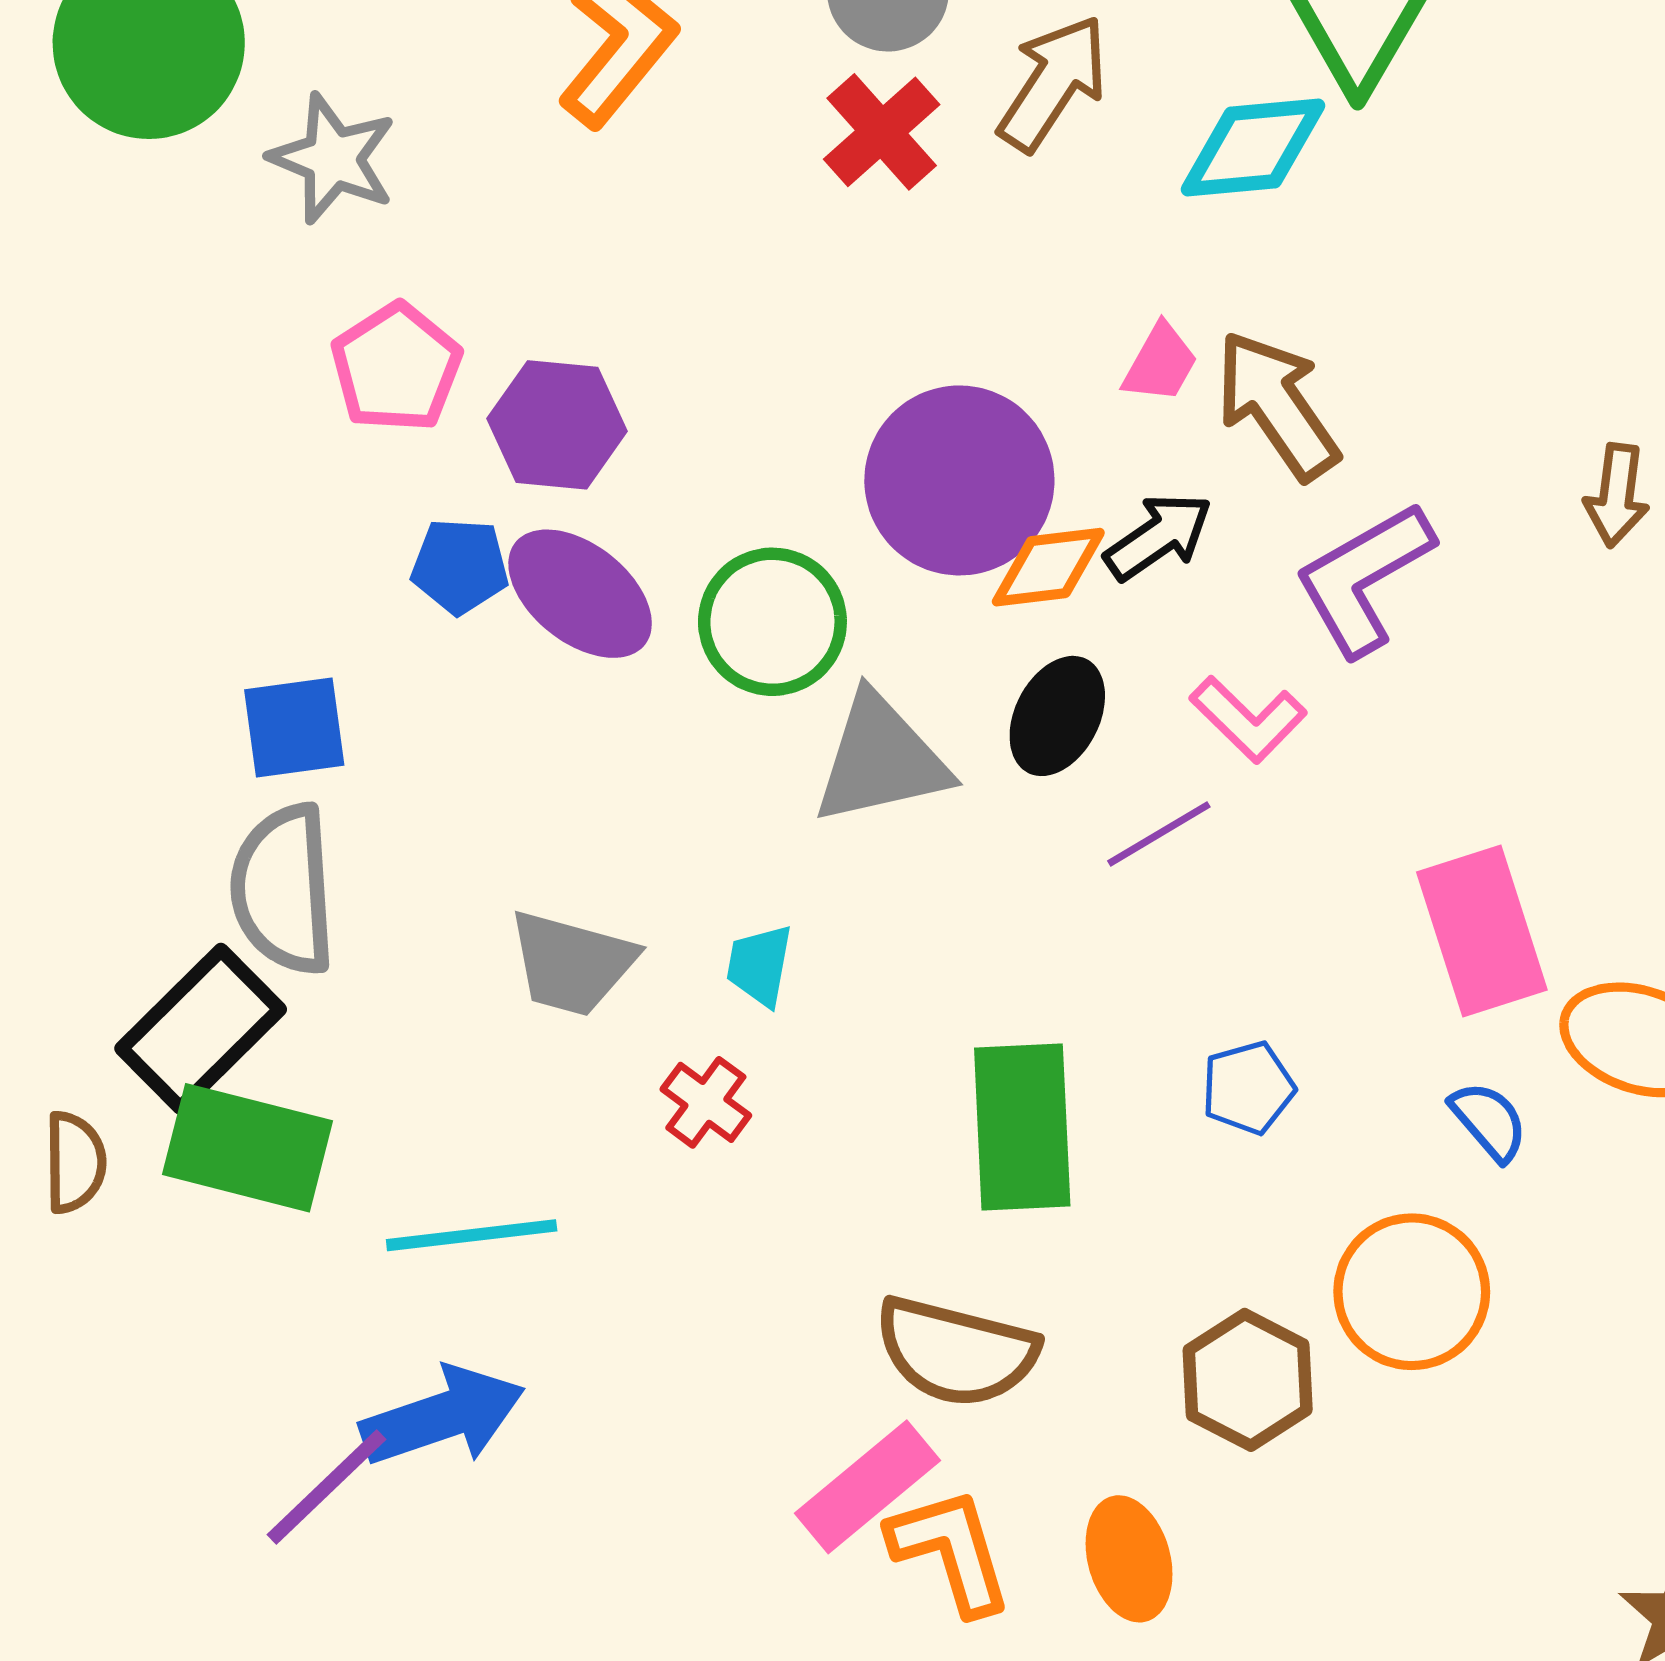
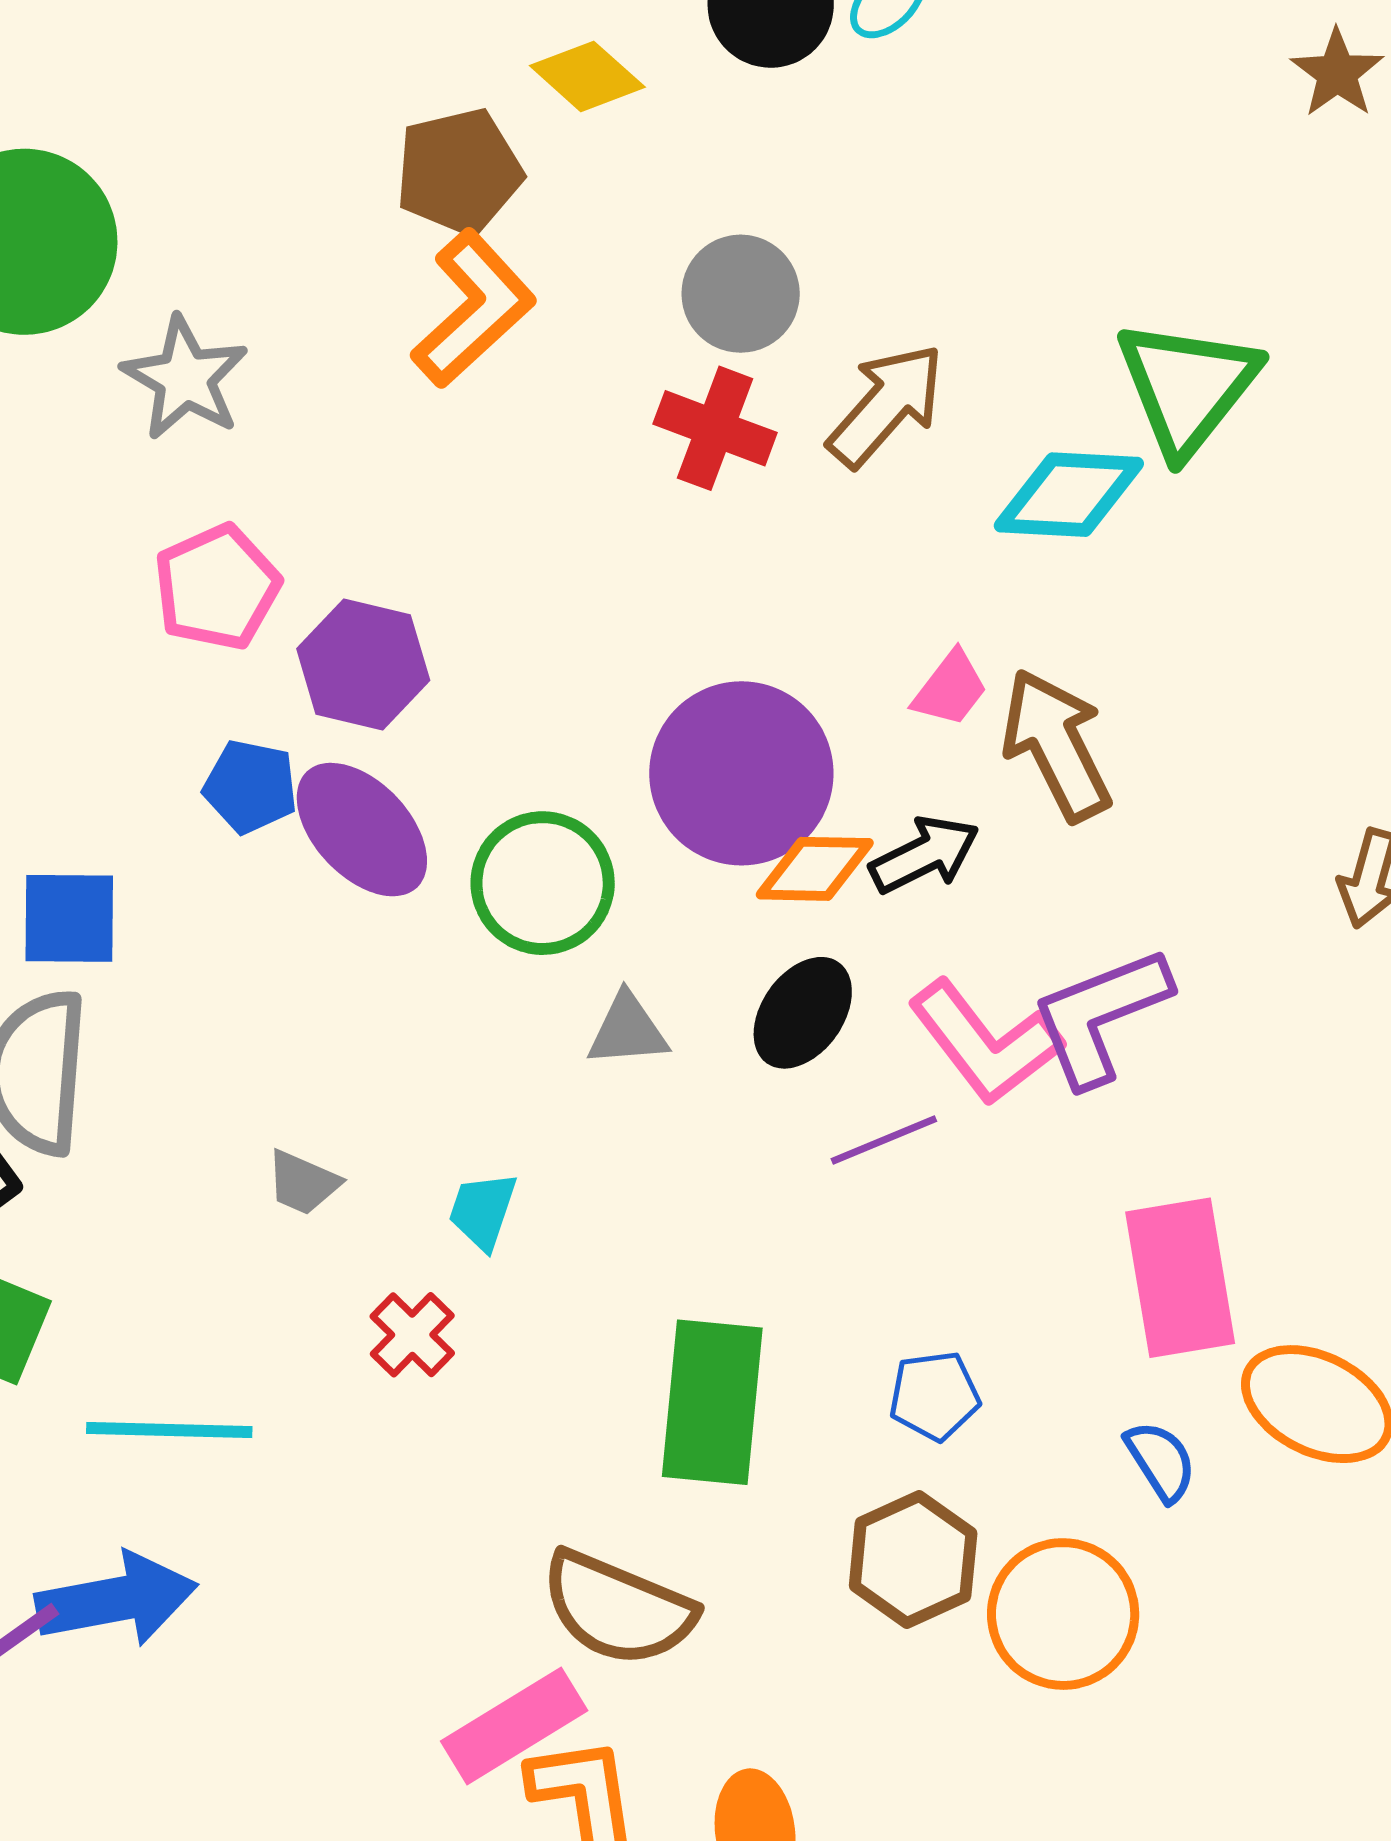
red cross: (882, 132) -> (715, 428), turned -36
purple L-shape: (1364, 578) -> (1100, 1016), moved
pink L-shape: (1248, 719) -> (985, 1042), size x1.4
gray triangle: (881, 759) -> (627, 1030), size x0.6
gray trapezoid: (572, 963) -> (303, 1183), size x0.6
brown hexagon: (1248, 1380) -> (913, 1559), moved

